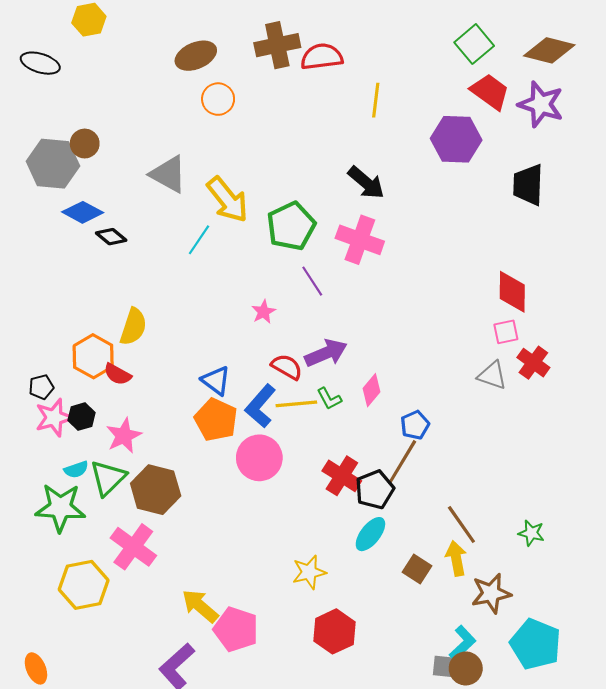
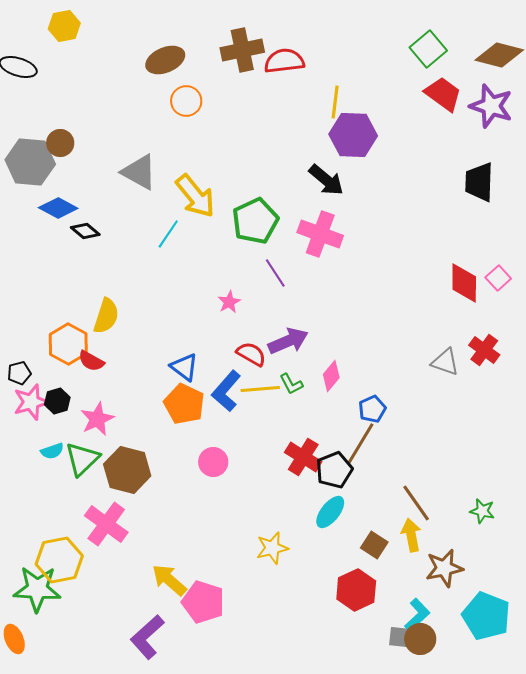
purple hexagon: (456, 139) -> (353, 135), moved
pink square: (506, 332) -> (498, 278), moved, turned -30
pink circle: (259, 458) -> (213, 462), moved, size x0.7
green star: (60, 508) -> (37, 589), moved
red hexagon: (334, 631) -> (356, 590), moved

